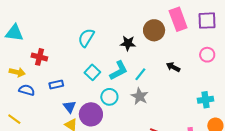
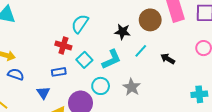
red cross: (39, 57) -> (63, 46), moved
cyan line: (140, 74) -> (141, 51), moved
blue rectangle: (56, 84) -> (59, 72), moved
blue triangle: (69, 107) -> (43, 93), moved

